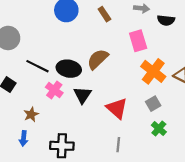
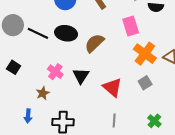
black line: (37, 66) -> (38, 33), moved
black ellipse: (69, 69) -> (66, 33), moved
brown star: (31, 114) -> (43, 93), moved
green cross: (159, 129) -> (154, 121), moved

